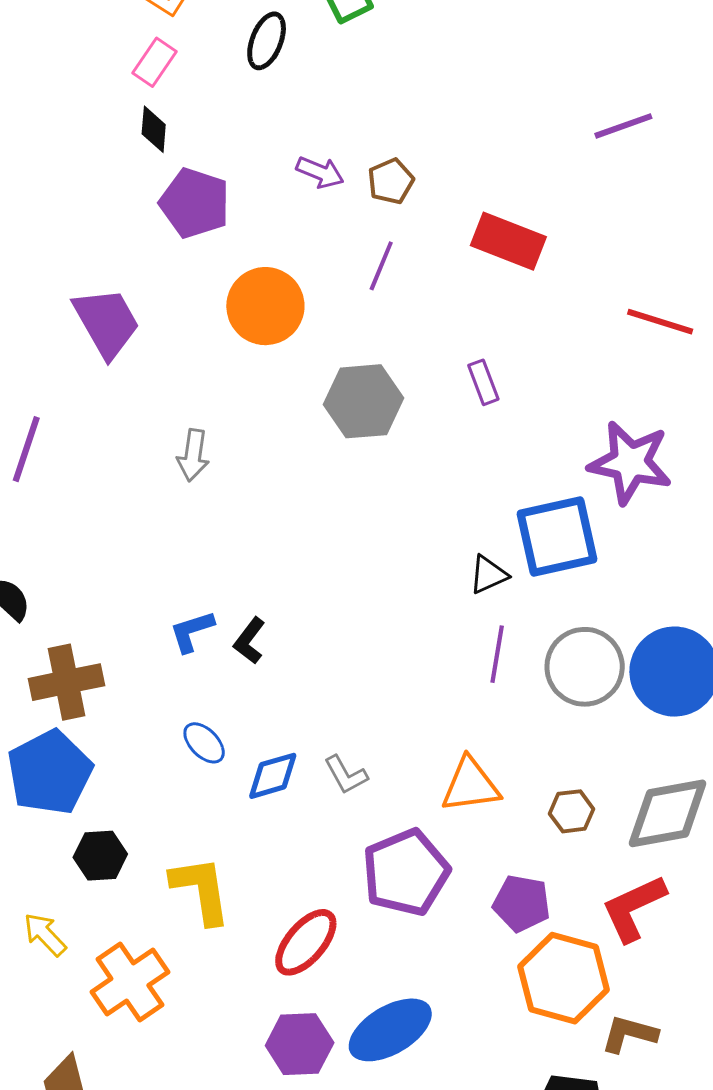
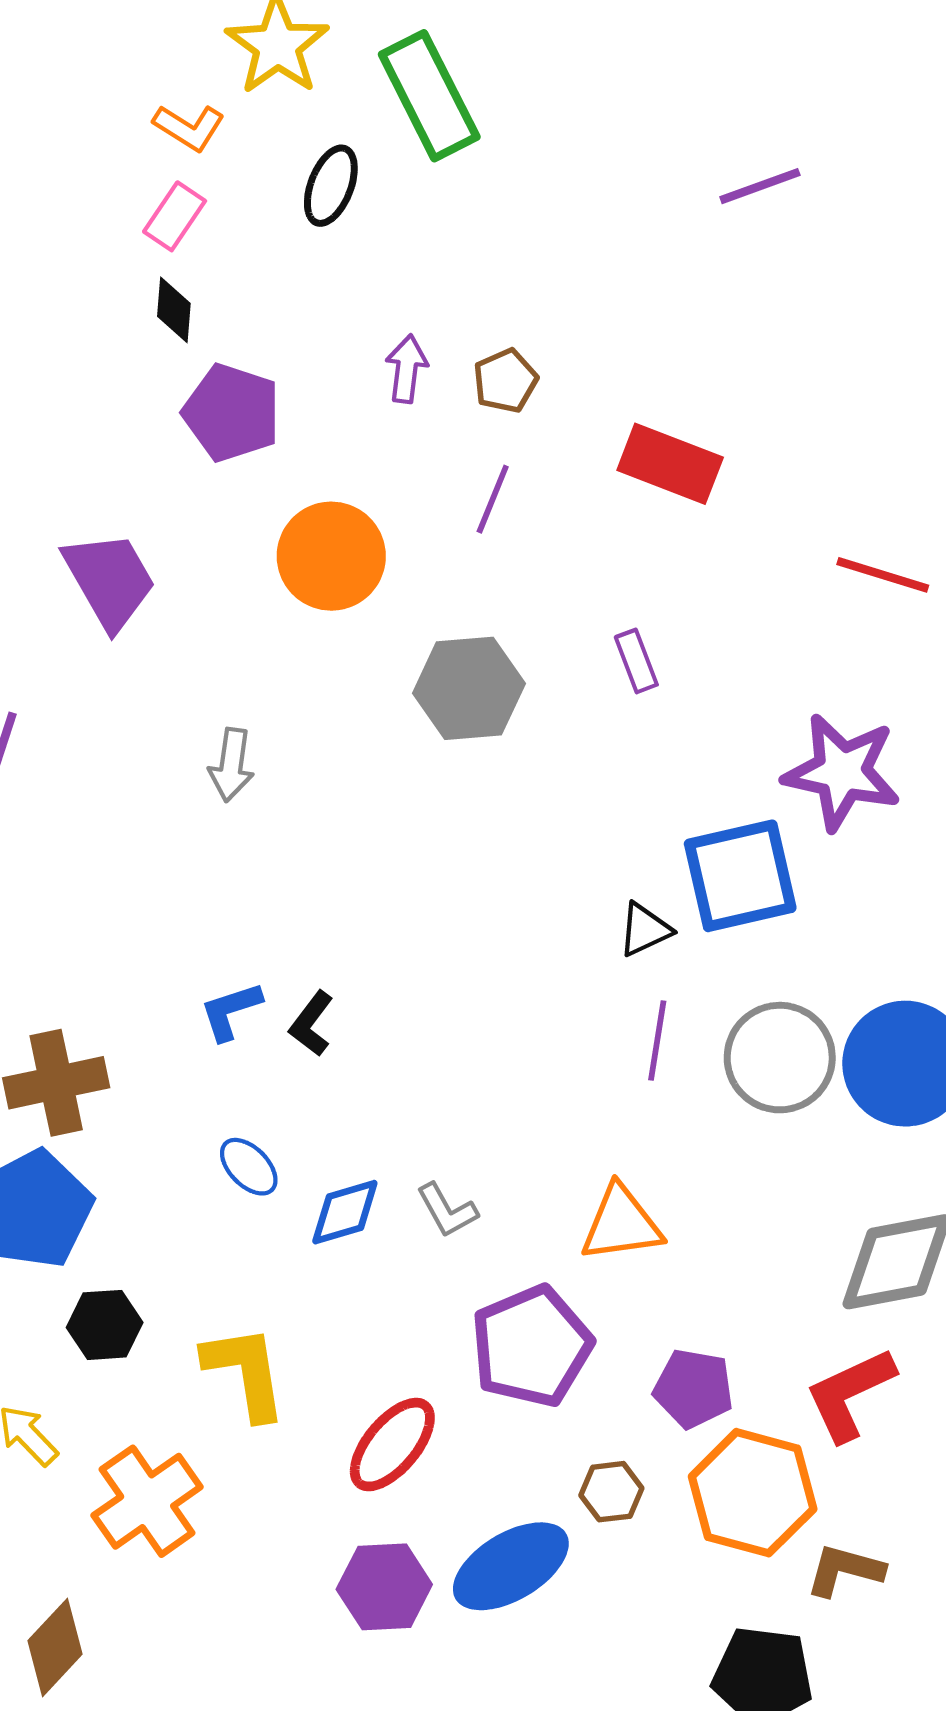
purple line: (623, 126) -> (760, 186), moved
purple arrow: (320, 172) -> (407, 369), turned -105
brown hexagon: (572, 811) -> (611, 1492), moved

